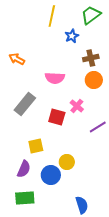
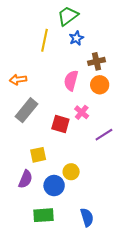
green trapezoid: (91, 15) -> (68, 16), moved
yellow line: (52, 16) -> (45, 40), moved
orange arrow: (17, 59) -> (18, 79), moved, turned -35
pink semicircle: (55, 78) -> (71, 81), moved, turned 102
green rectangle: (25, 198) -> (43, 215), moved

